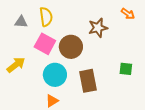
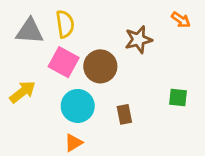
gray triangle: (21, 22) -> (30, 31), size x1.5
brown rectangle: (88, 81) -> (124, 114), size x0.6

